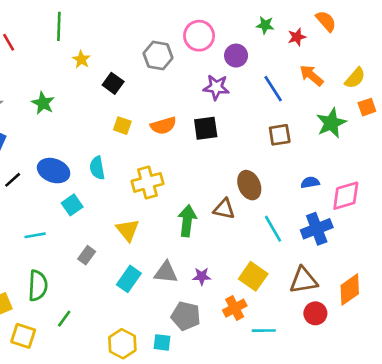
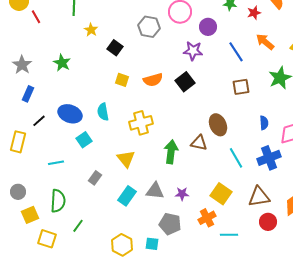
black square: (206, 128) -> (185, 82), turned -30
blue semicircle: (310, 182) -> (264, 123), turned 96

